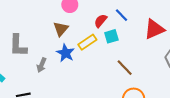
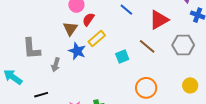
red semicircle: (101, 21) -> (88, 19), moved
cyan square: (111, 36) -> (122, 57), moved
brown line: (125, 68) -> (147, 46), moved

